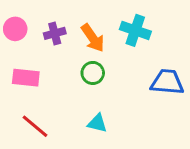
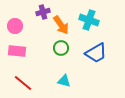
pink circle: (15, 29) -> (15, 26), moved
purple cross: (55, 33) -> (43, 12), moved
blue trapezoid: (167, 82) -> (96, 53), moved, turned 145

